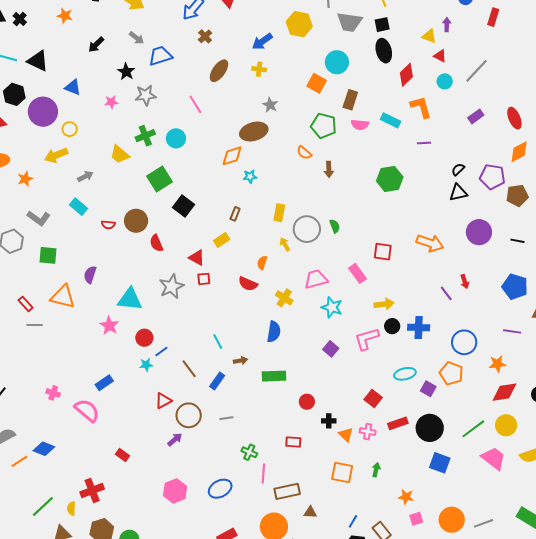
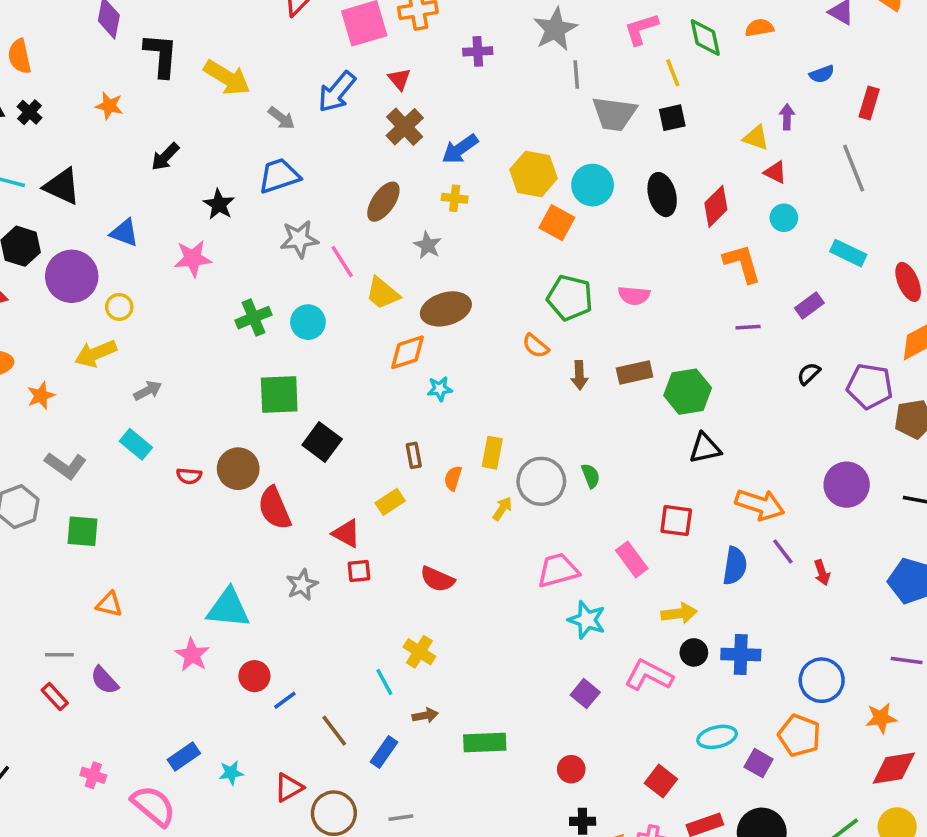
yellow hexagon: (299, 24) -> (534, 174), moved
brown cross: (205, 36) -> (405, 127), moved, size x1.5
gray arrow: (137, 38) -> (281, 118), moved
black ellipse: (384, 51) -> (662, 195), moved
gray line: (476, 71) -> (854, 168), moved, turned -64
gray star: (146, 95) -> (299, 239), moved
brown rectangle: (350, 100) -> (635, 373), moved, turned 60
pink star: (111, 102) -> (193, 258), size x1.5
gray star: (270, 105) -> (428, 245), moved
purple rectangle: (476, 116) -> (809, 305), moved
cyan rectangle: (391, 120) -> (848, 253), moved
yellow trapezoid: (120, 154) -> (383, 293), moved
green square: (159, 179) -> (279, 395), turned 30
black triangle: (458, 193) -> (705, 448), moved
brown rectangle: (235, 214) -> (414, 455), turned -32
red semicircle: (156, 243) -> (274, 508), size x1.4
yellow arrow: (285, 244) -> (502, 509), turned 64
orange semicircle: (262, 263) -> (453, 478), moved
purple semicircle: (90, 275) -> (104, 680), moved, turned -60
gray star: (172, 286) -> (302, 585), size x0.7
purple line: (446, 293) -> (783, 551), moved
orange triangle: (63, 297) -> (109, 604), size x0.6
yellow cross: (284, 298) -> (419, 652), moved
red rectangle: (26, 304) -> (55, 697), moved
blue semicircle: (274, 332) -> (735, 566), moved
pink L-shape: (367, 339) -> (649, 675), turned 44
cyan star: (146, 365) -> (231, 773), moved
red circle: (307, 402) -> (571, 769), moved

